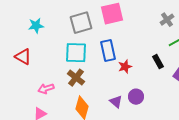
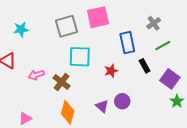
blue rectangle: (108, 51) -> (127, 43), moved
cyan square: (76, 53) -> (80, 57), moved
pink arrow: (46, 89) -> (36, 75), moved

